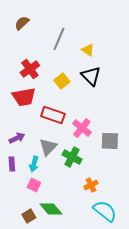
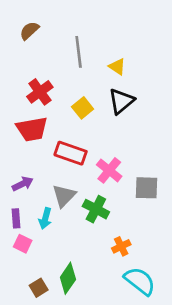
gray line: (59, 39) -> (79, 52), turned -30
black triangle: (91, 76) -> (121, 101), turned 35
pink square: (34, 185) -> (23, 244), moved
green diamond: (51, 209) -> (68, 278), turned 75

